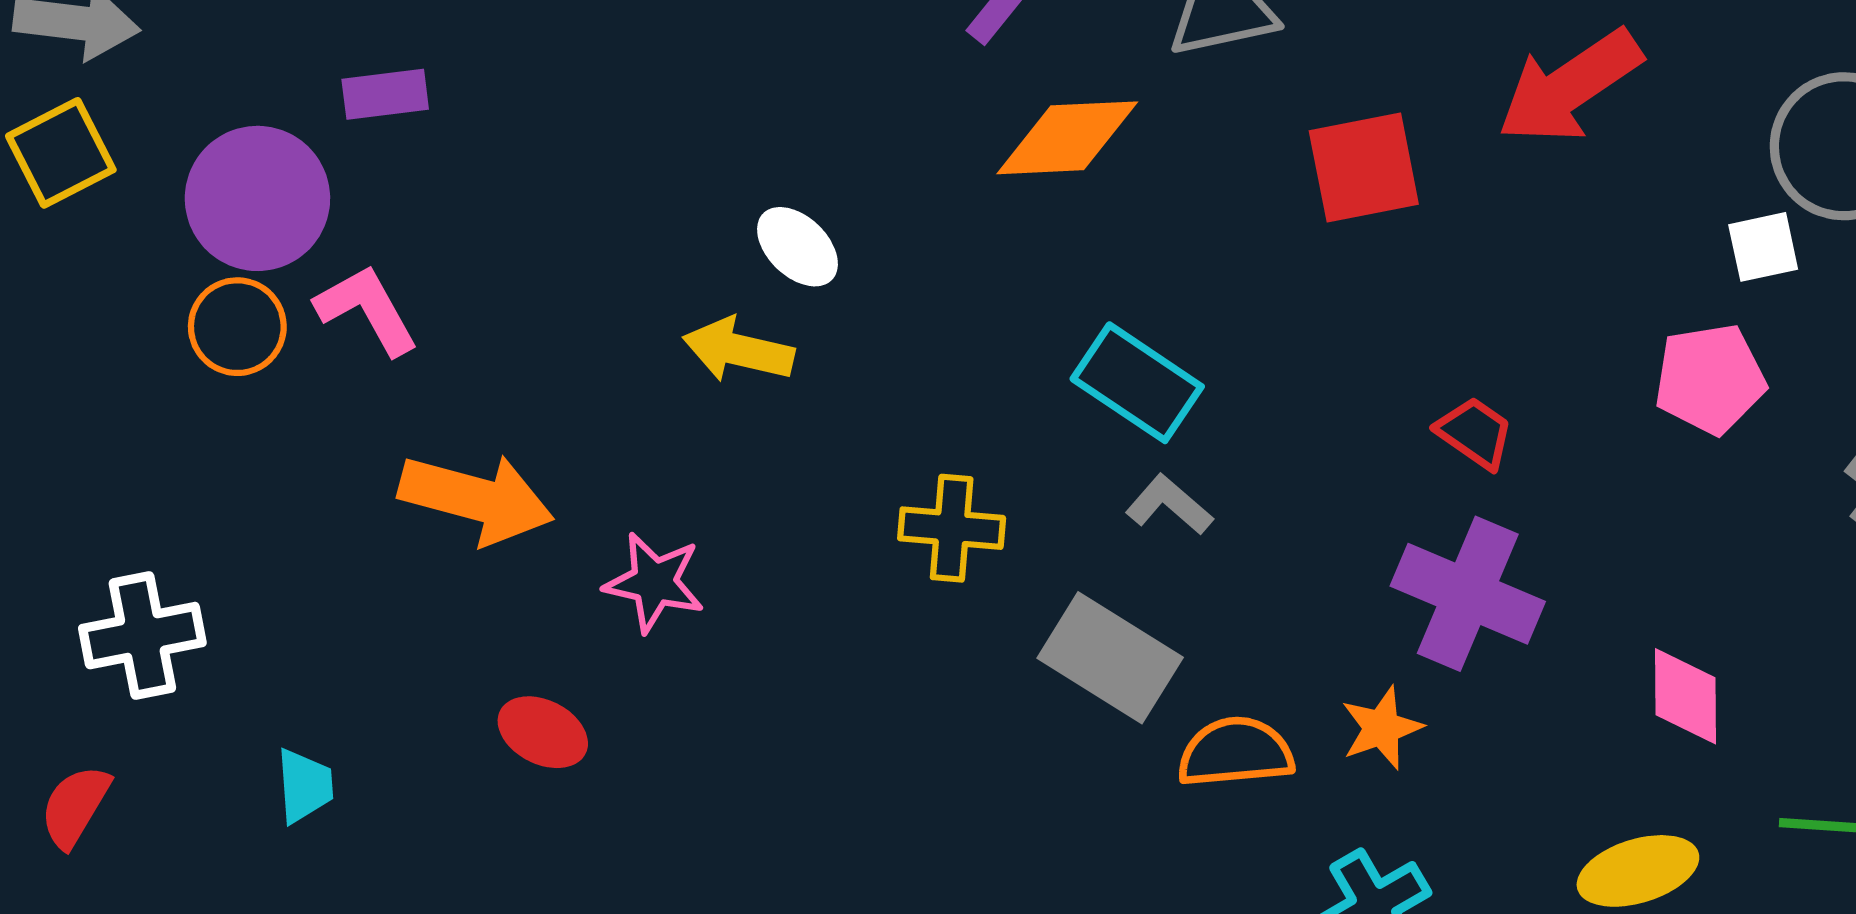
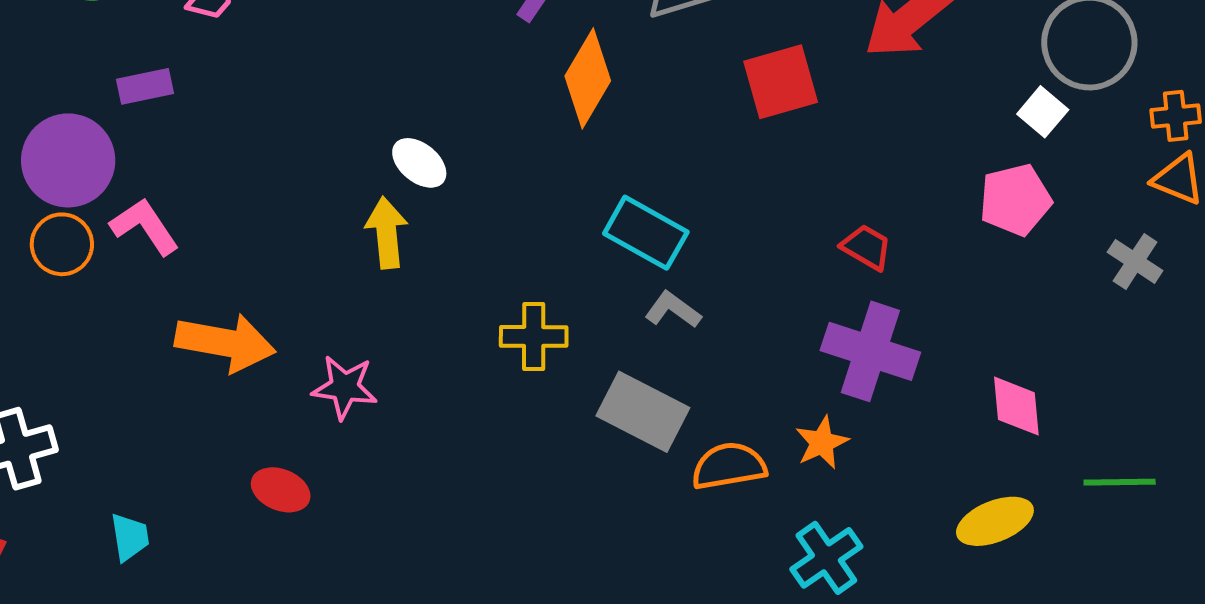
orange diamond: (1067, 138) -> (588, 78), turned -52
white square: (1763, 247) -> (1043, 112), turned -33
yellow arrow: (738, 350) -> (387, 233), turned 76

